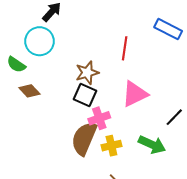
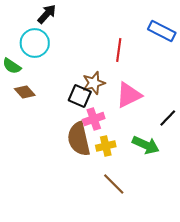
brown star: (87, 73) -> (94, 83), moved
brown semicircle: (84, 138) -> (79, 139), turned -36

